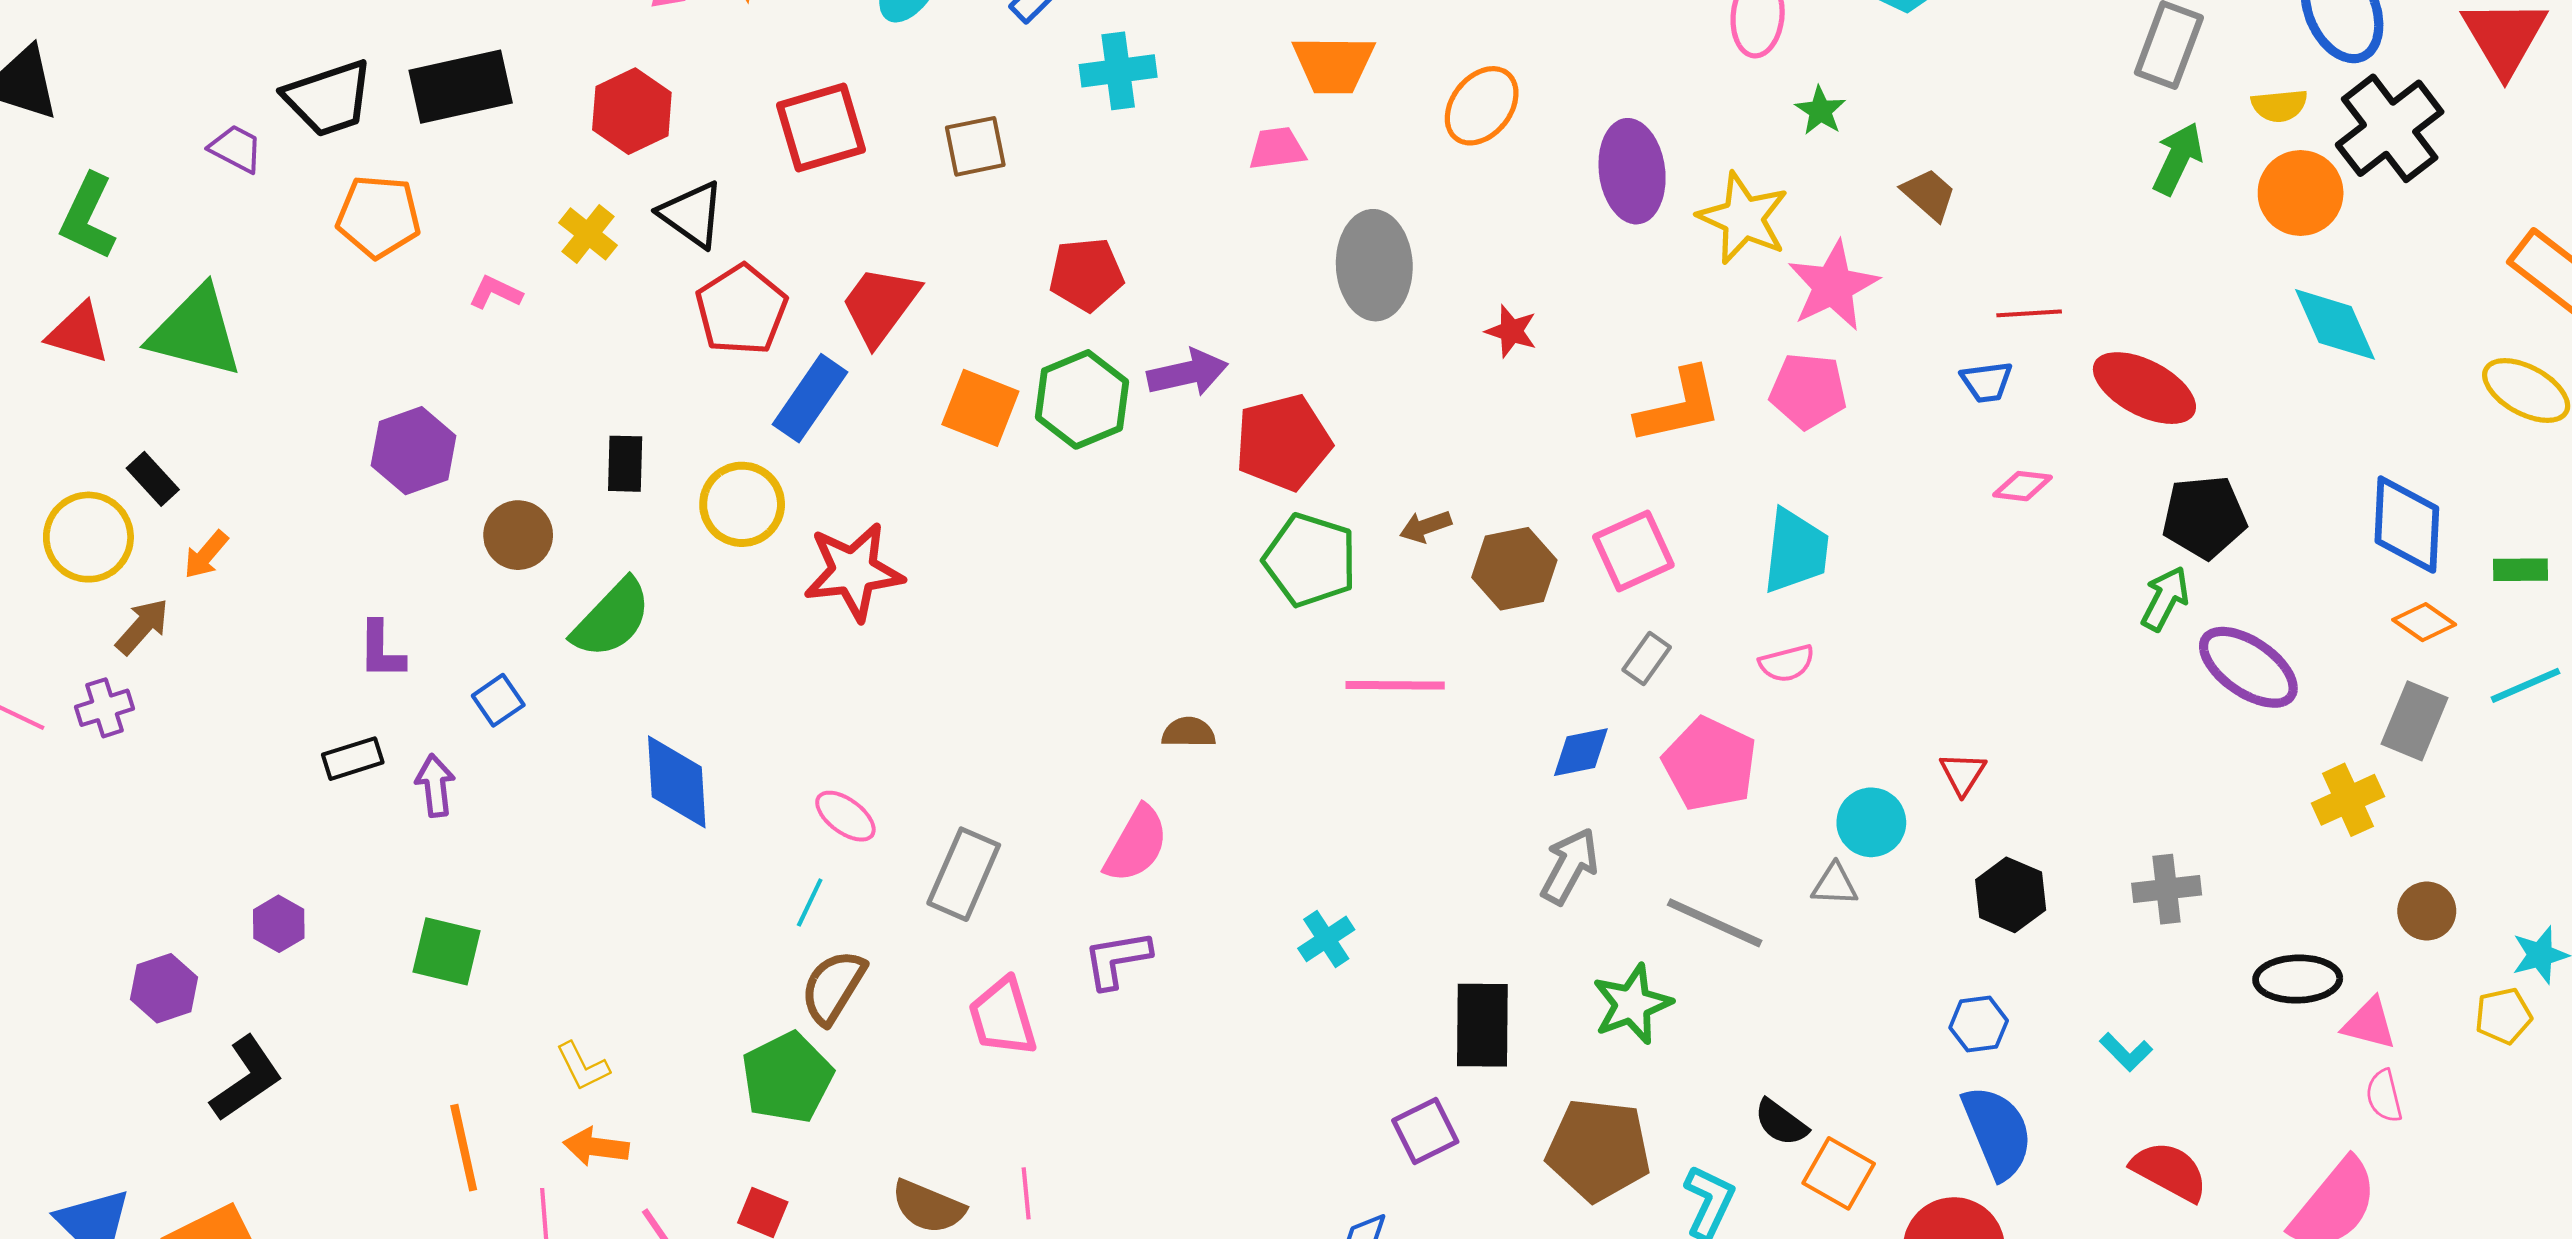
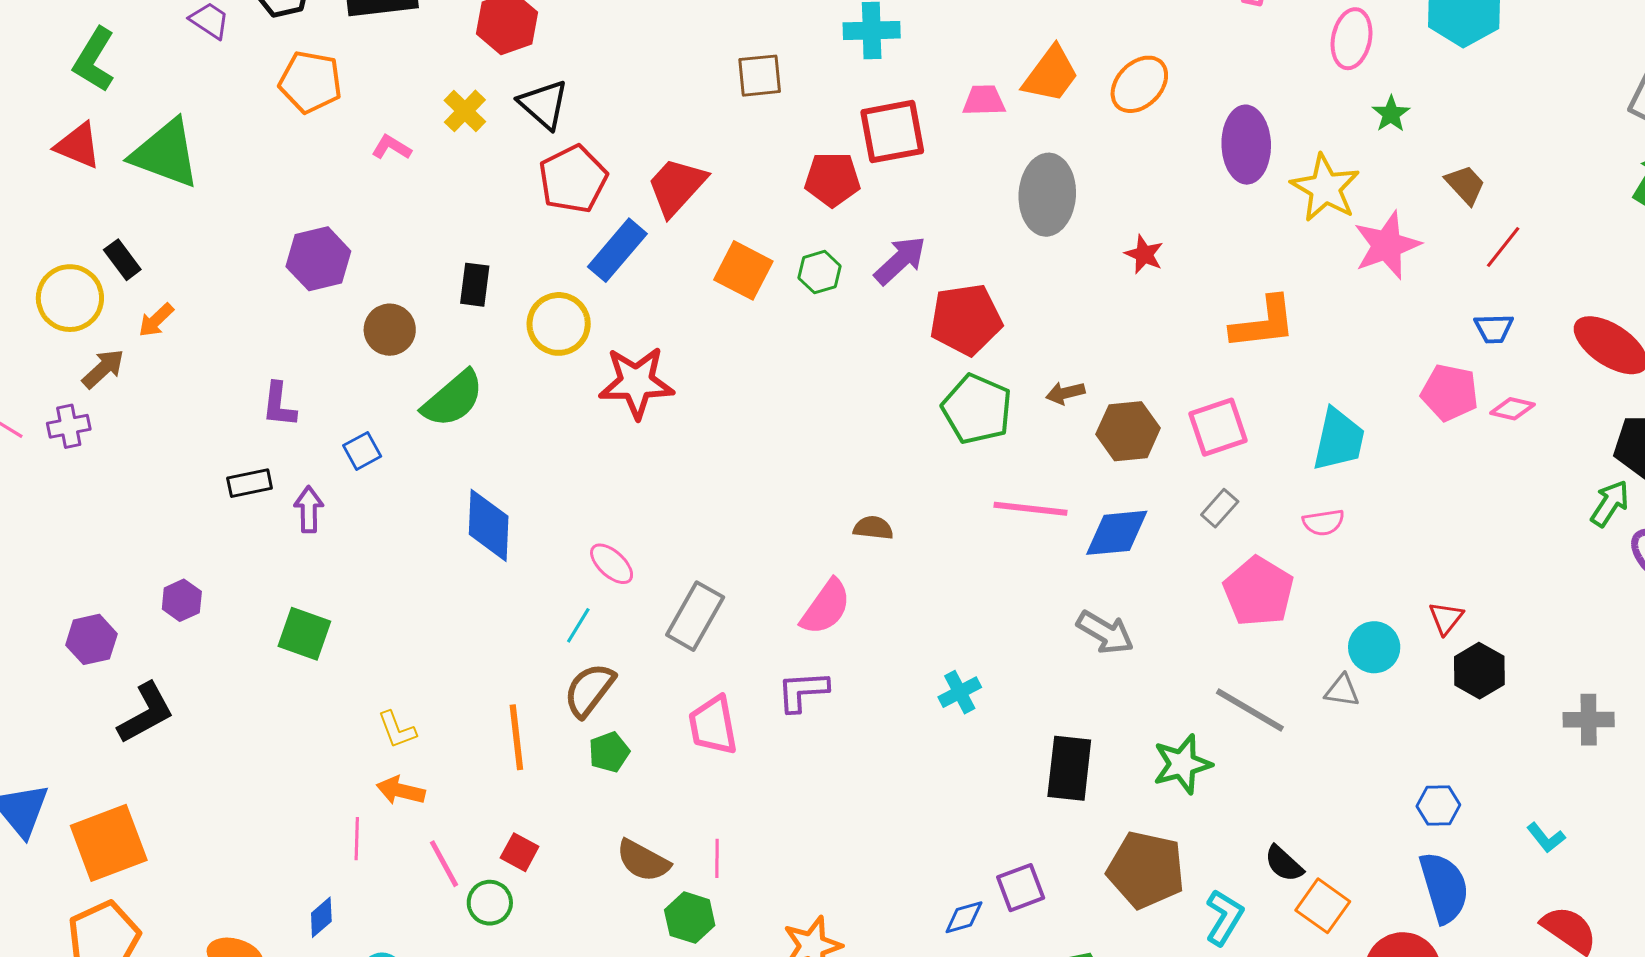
orange trapezoid: (1333, 64) -> (1051, 74), moved, turned -60
red square: (821, 127) -> (892, 132), moved
red line: (2029, 313) -> (1503, 247), moved, turned -54
purple arrow: (1188, 373) -> (900, 260), turned -36
pink pentagon: (1808, 391) -> (1450, 393), moved
green hexagon: (1082, 399) -> (820, 272), size x0.6
blue diamond: (1581, 752) -> (1117, 533), moved, size x1.4
gray arrow: (1570, 866) -> (1105, 632), moved, turned 86
black hexagon: (2011, 895) -> (1479, 671), moved
green pentagon: (787, 1078) -> (609, 752), moved, size x0.6
purple square: (1425, 1131) -> (1021, 888), moved
orange line: (464, 1148) -> (516, 737), moved

